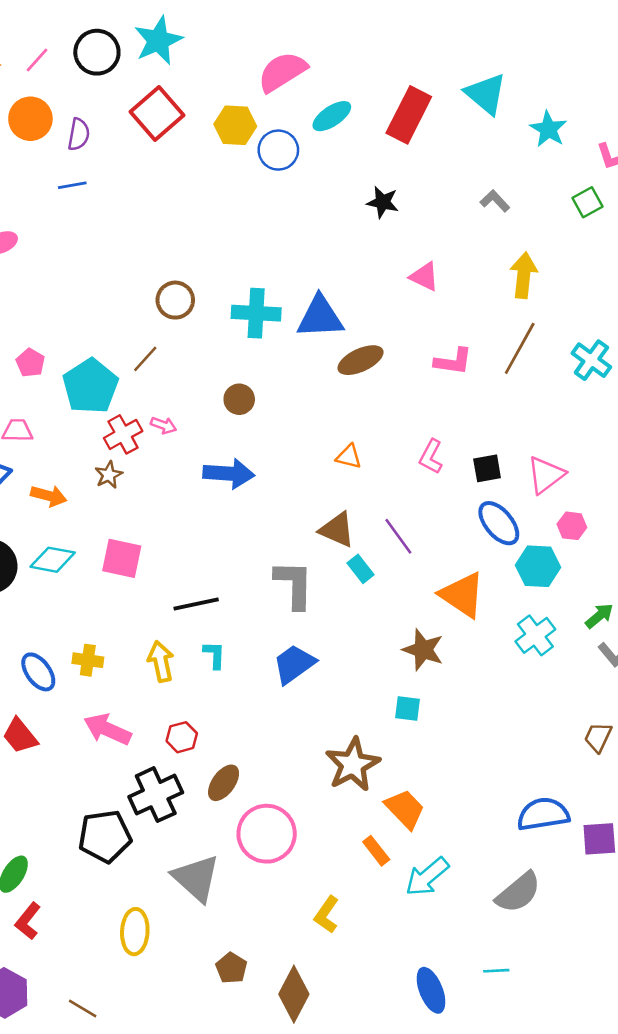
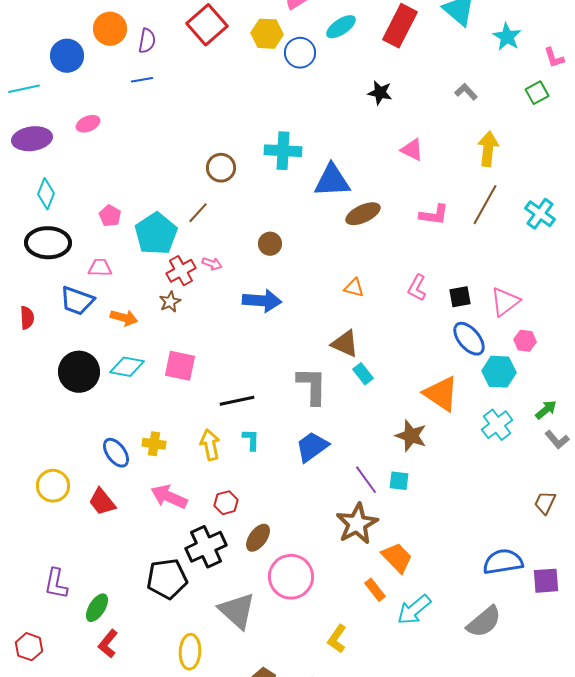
cyan cross: (256, 313) -> (283, 151), moved
purple line: (398, 536) -> (366, 480), moved

